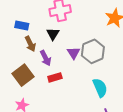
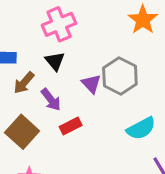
brown arrow: (30, 44) -> (24, 83), turned 77
cyan semicircle: (100, 88) -> (141, 128), turned 96

